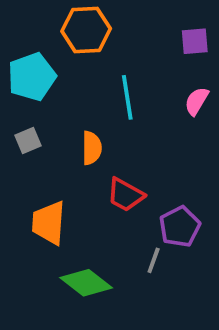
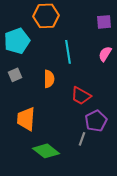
red trapezoid: (125, 195) -> (81, 96), moved

